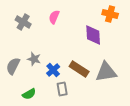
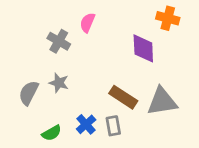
gray cross: (23, 22) -> (59, 41), moved
blue cross: (53, 70) -> (86, 124), moved
gray rectangle: (62, 89) -> (113, 126), moved

